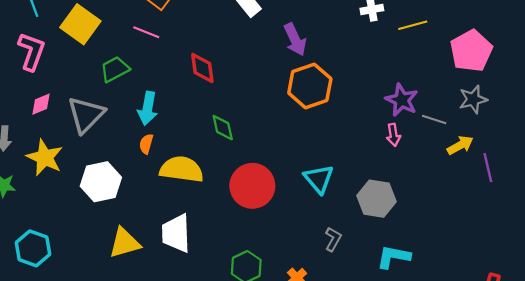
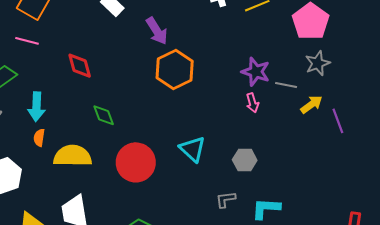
gray hexagon: (376, 199) -> (245, 160), size x0.7
gray L-shape: (333, 239) -> (226, 199), moved, turned -120

